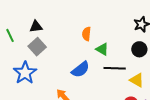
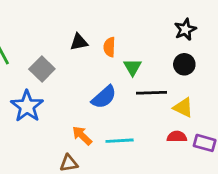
black triangle: (36, 27) -> (79, 42), moved
green triangle: (102, 49) -> (133, 67), turned 32

